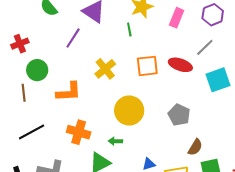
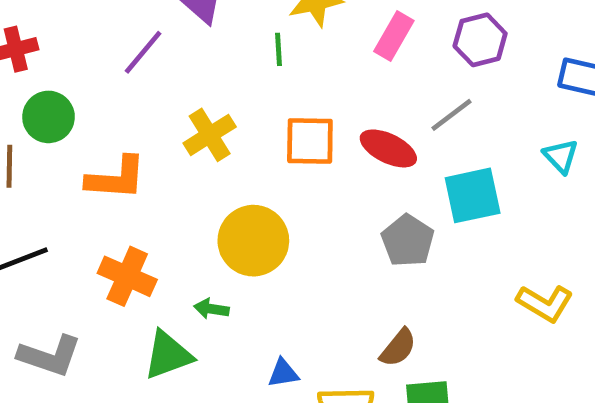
gray pentagon: (179, 115) -> (408, 241), moved

